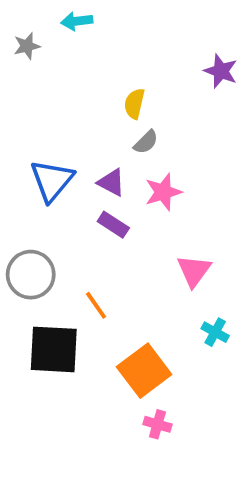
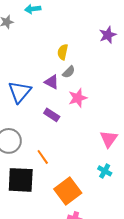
purple star: (221, 71) -> (108, 35), turned 30
purple triangle: (111, 182) -> (52, 82), moved
pink triangle: (194, 271) -> (109, 139), moved

